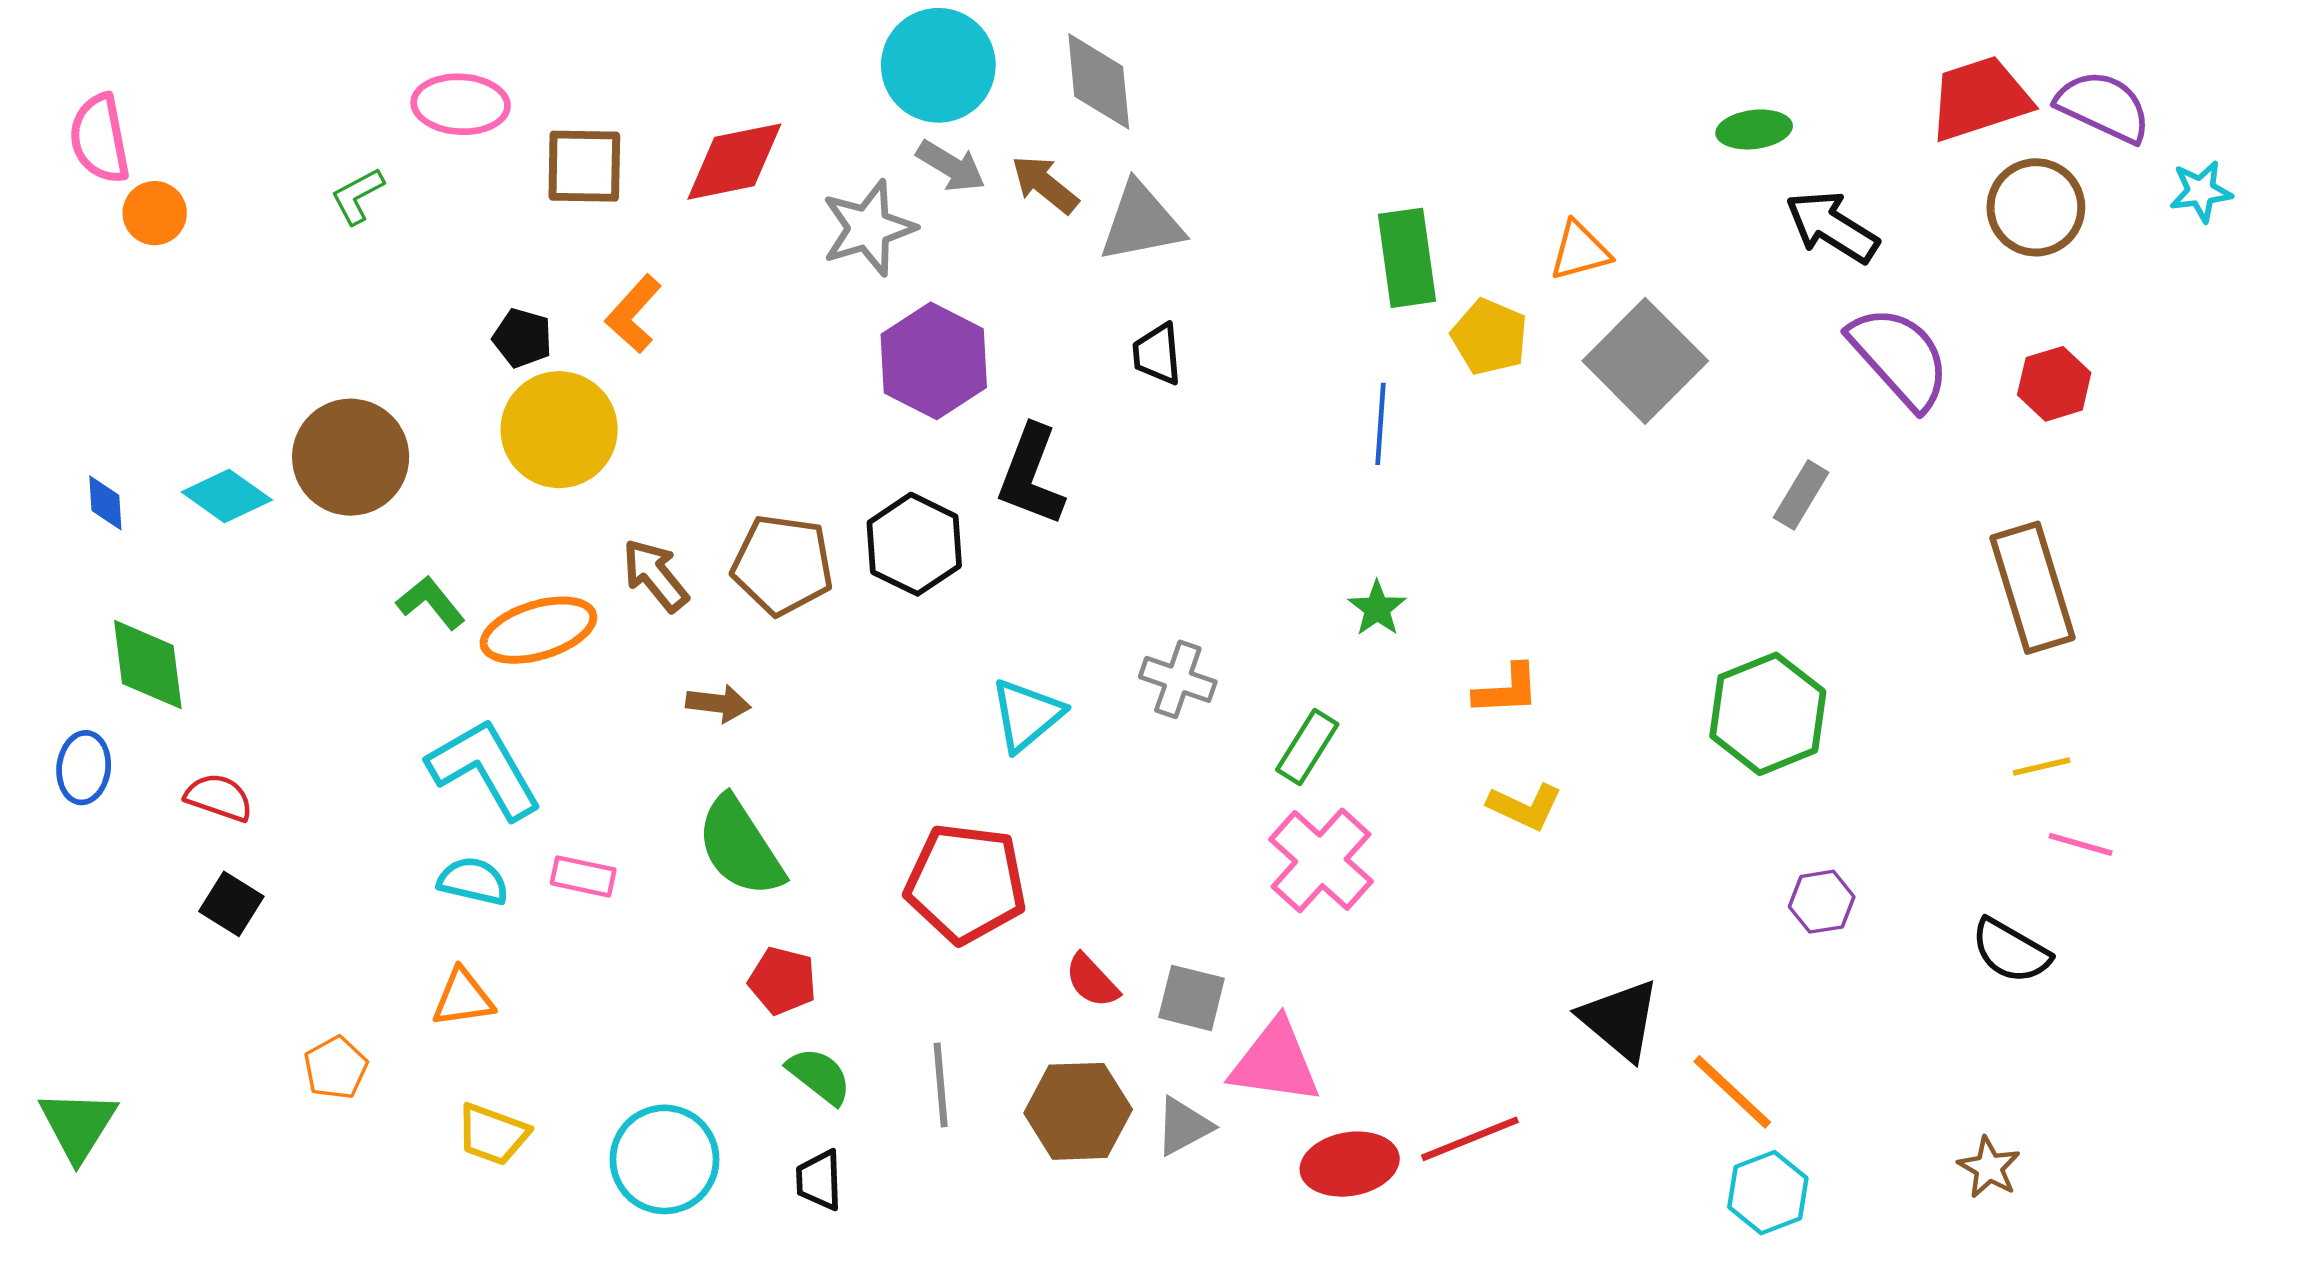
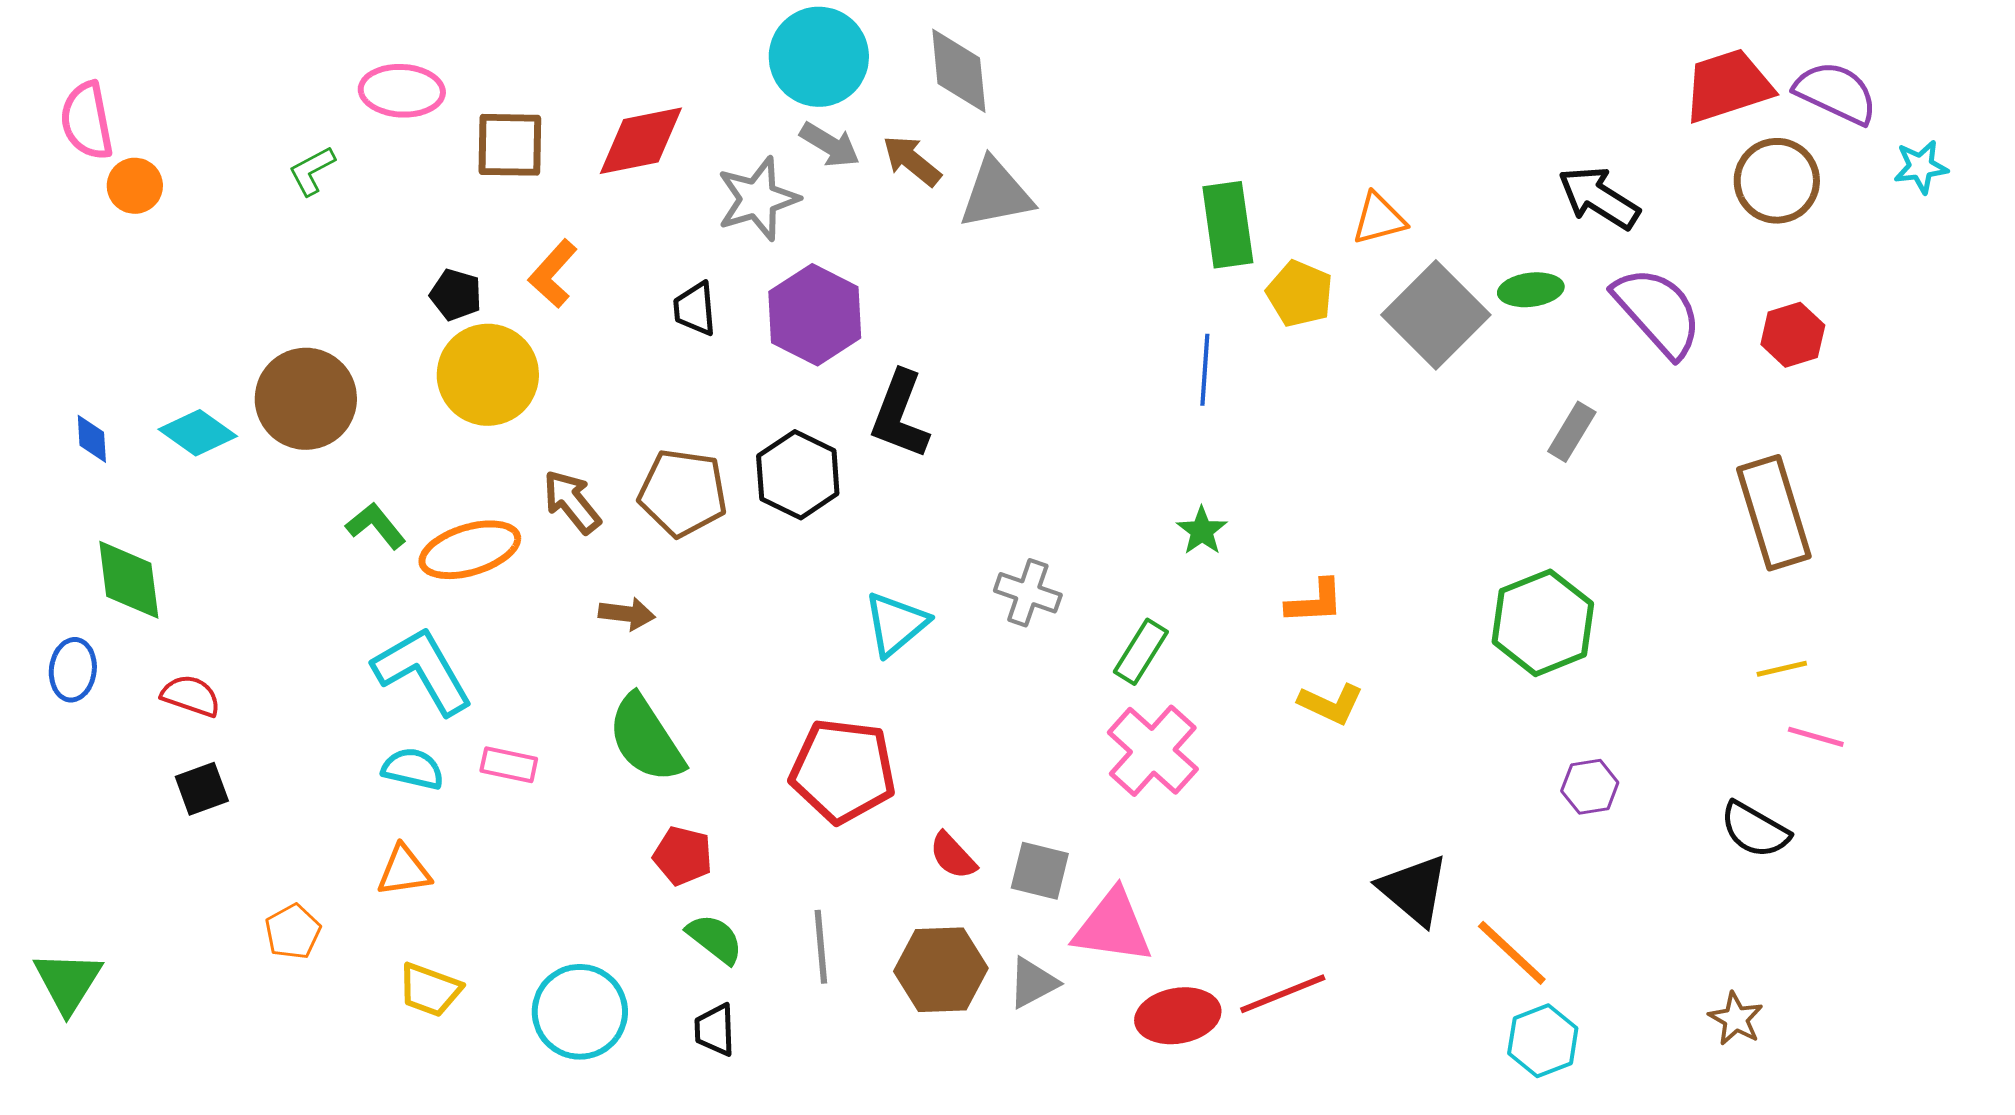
green ellipse: (1754, 129) -> (1531, 290), moved
black trapezoid: (1157, 354) -> (695, 309), moved
black square: (231, 904) -> (202, 789), turned 38

